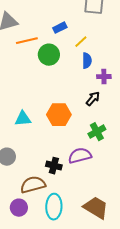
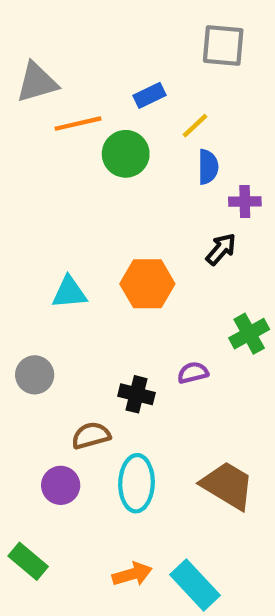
green cross: (97, 132) -> (249, 334), moved
purple semicircle: (80, 156) -> (193, 373), size x0.6
brown semicircle: (33, 185) -> (91, 436), size x0.7

